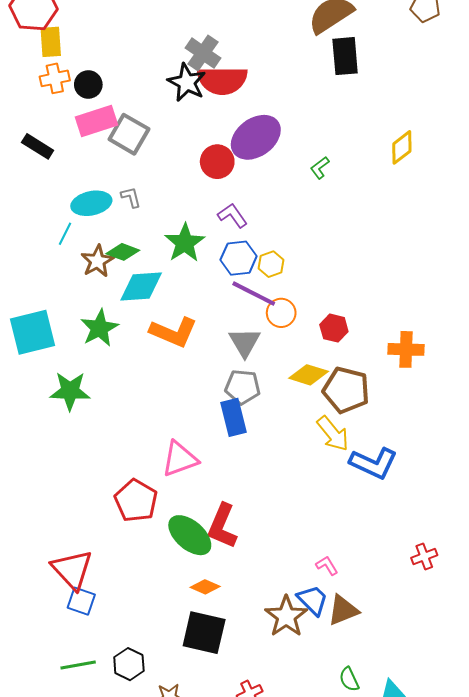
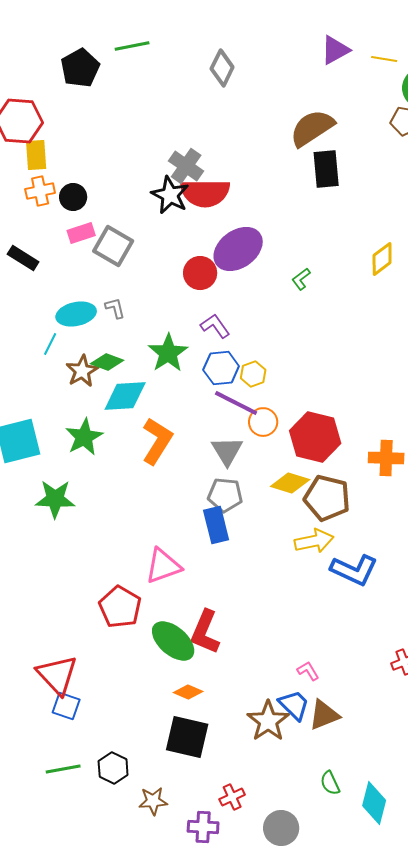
pink rectangle: (96, 121) -> (81, 233), size x0.7
red hexagon: (334, 328) -> (315, 437), size x1.8
orange L-shape: (174, 332) -> (157, 441), turned -81
yellow arrow: (333, 434) -> (314, 541), turned -63

